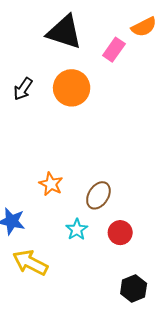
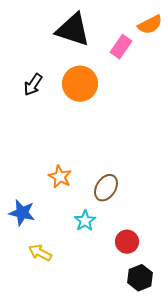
red circle: (120, 233) -> (127, 242), moved
yellow arrow: (30, 263) -> (40, 253), size x0.7

